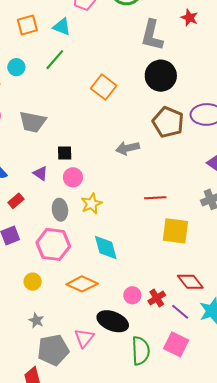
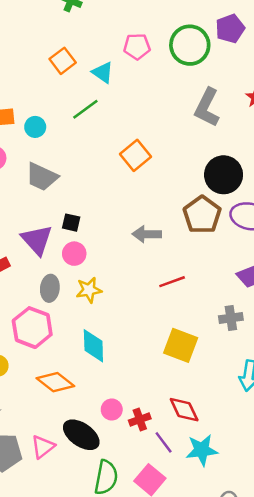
orange square: (27, 25) -> (63, 61), turned -35
cyan circle: (16, 67) -> (35, 127), moved
black circle: (161, 76) -> (224, 175), moved
purple triangle: (40, 173) -> (37, 240), size x1.8
red line: (155, 198) -> (172, 282), moved, turned -30

